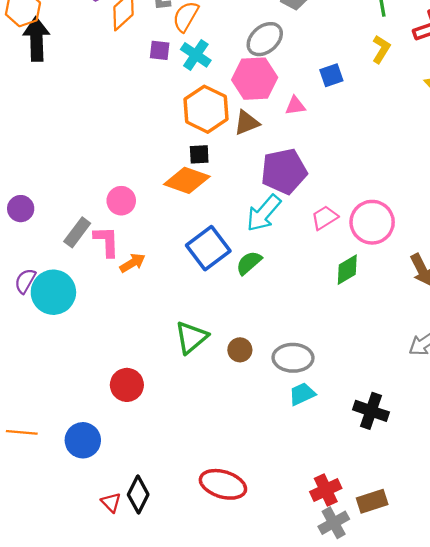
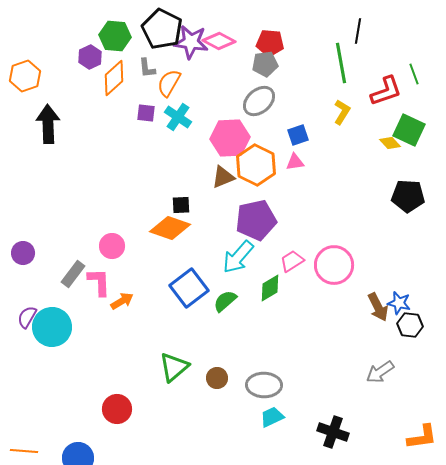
black arrow: (36, 39) -> (48, 124), moved
gray ellipse: (265, 39) -> (259, 101), moved
pink triangle: (295, 106) -> (295, 162), moved
orange hexagon: (206, 109) -> (256, 165), moved
green diamond: (347, 270) -> (270, 288), moved

